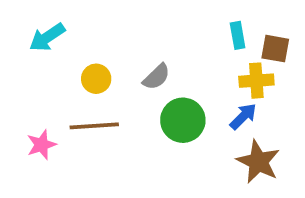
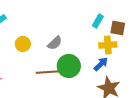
cyan rectangle: (238, 35) -> (98, 21), turned 40
brown line: (94, 126) -> (49, 72), moved

